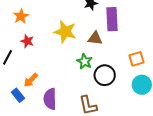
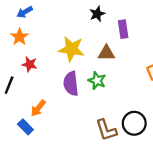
purple rectangle: (112, 19) -> (123, 29), size x0.7
black circle: (105, 75) -> (134, 123), moved
purple semicircle: (50, 99) -> (71, 84), moved

